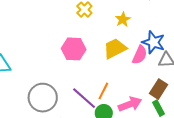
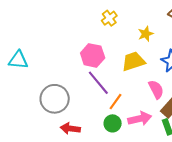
pink semicircle: (140, 55) -> (156, 89), moved, turned -60
purple line: (84, 98) -> (98, 83), moved

